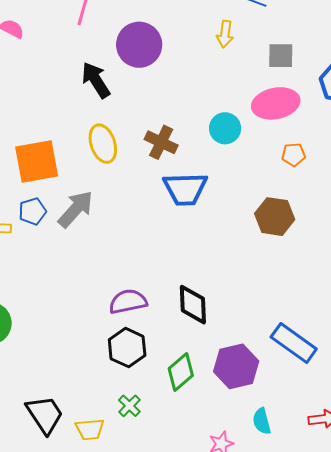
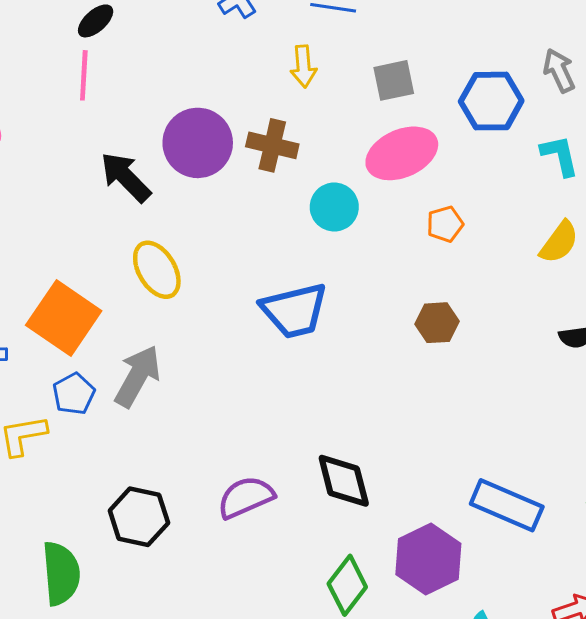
purple circle: (139, 45) -> (198, 143), moved
brown cross: (161, 142) -> (272, 145), moved
orange square: (37, 161) -> (64, 318), turned -33
brown hexagon: (275, 217) -> (437, 323), size x0.7
black hexagon: (127, 348) -> (139, 517), moved

